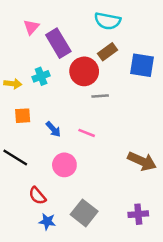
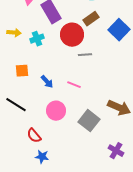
blue square: (142, 65) -> (119, 30), turned 35
yellow arrow: (13, 84) -> (14, 33), moved
gray square: (84, 213) -> (89, 121), moved
purple cross: (138, 214) -> (116, 151), turned 35

